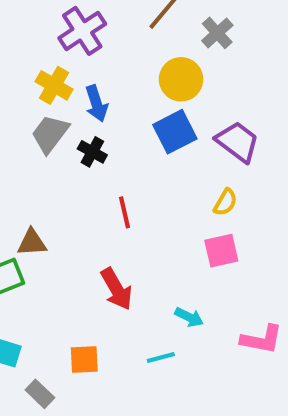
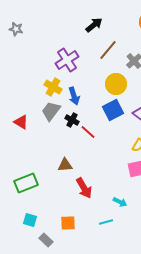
red line: (125, 212) -> (88, 132), moved, turned -35
brown triangle: (32, 243) -> (65, 165), moved

